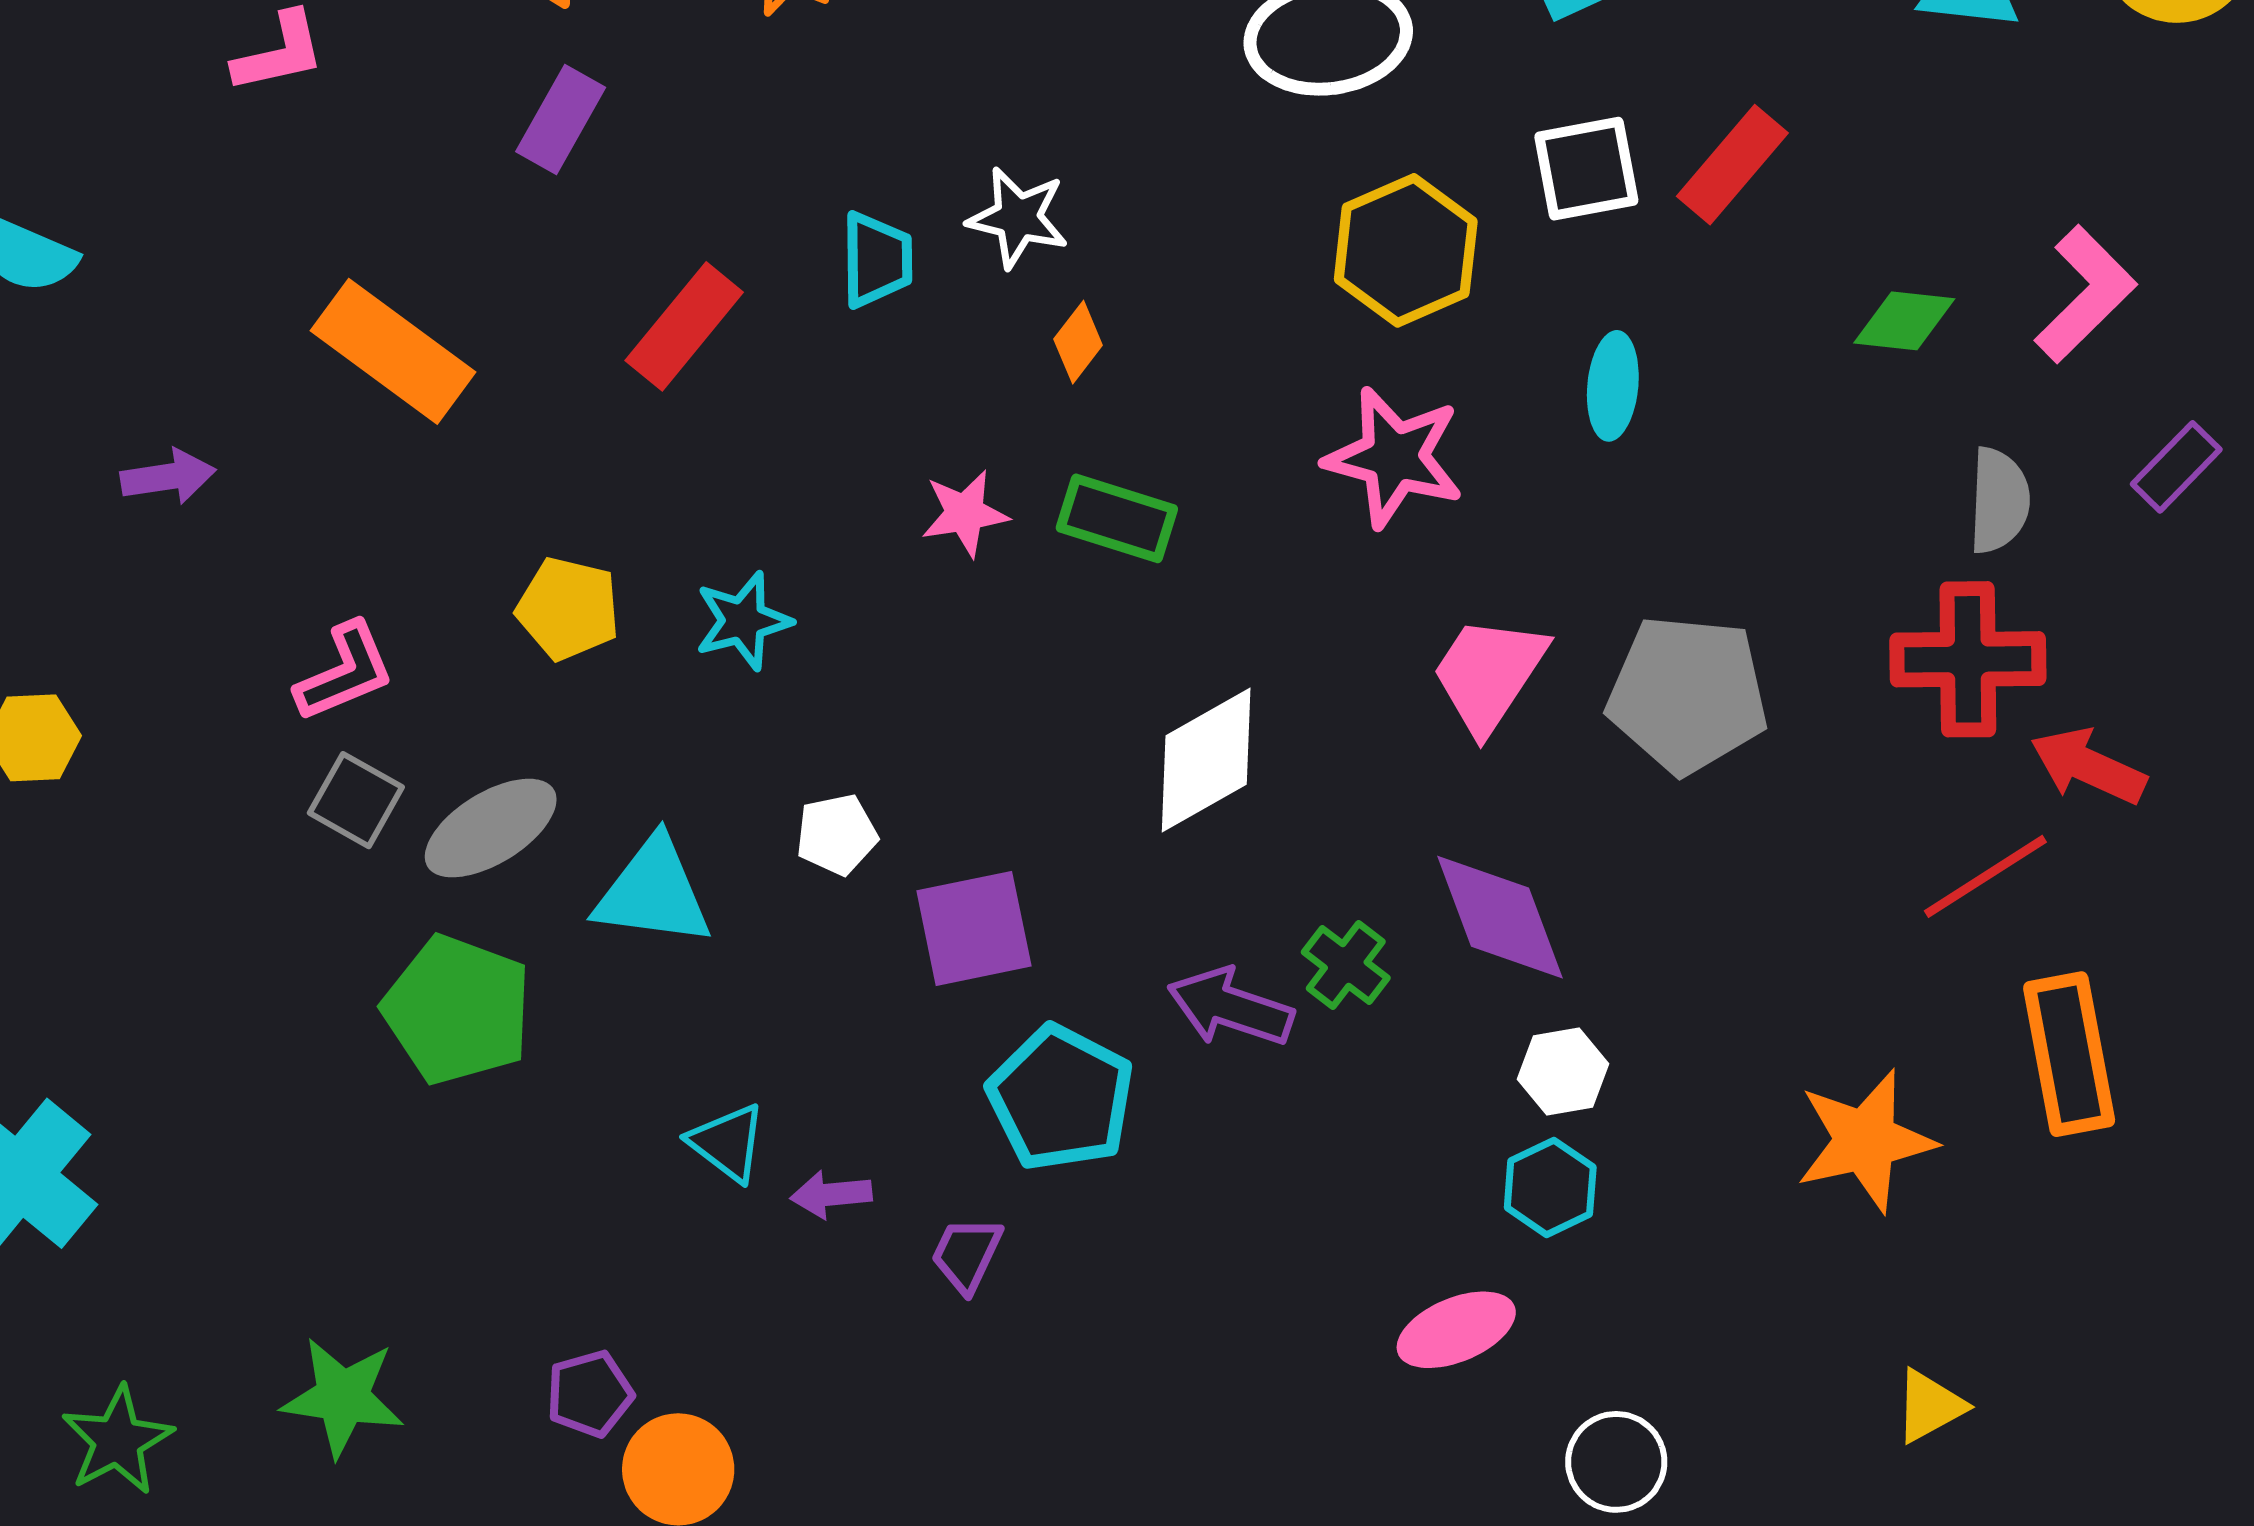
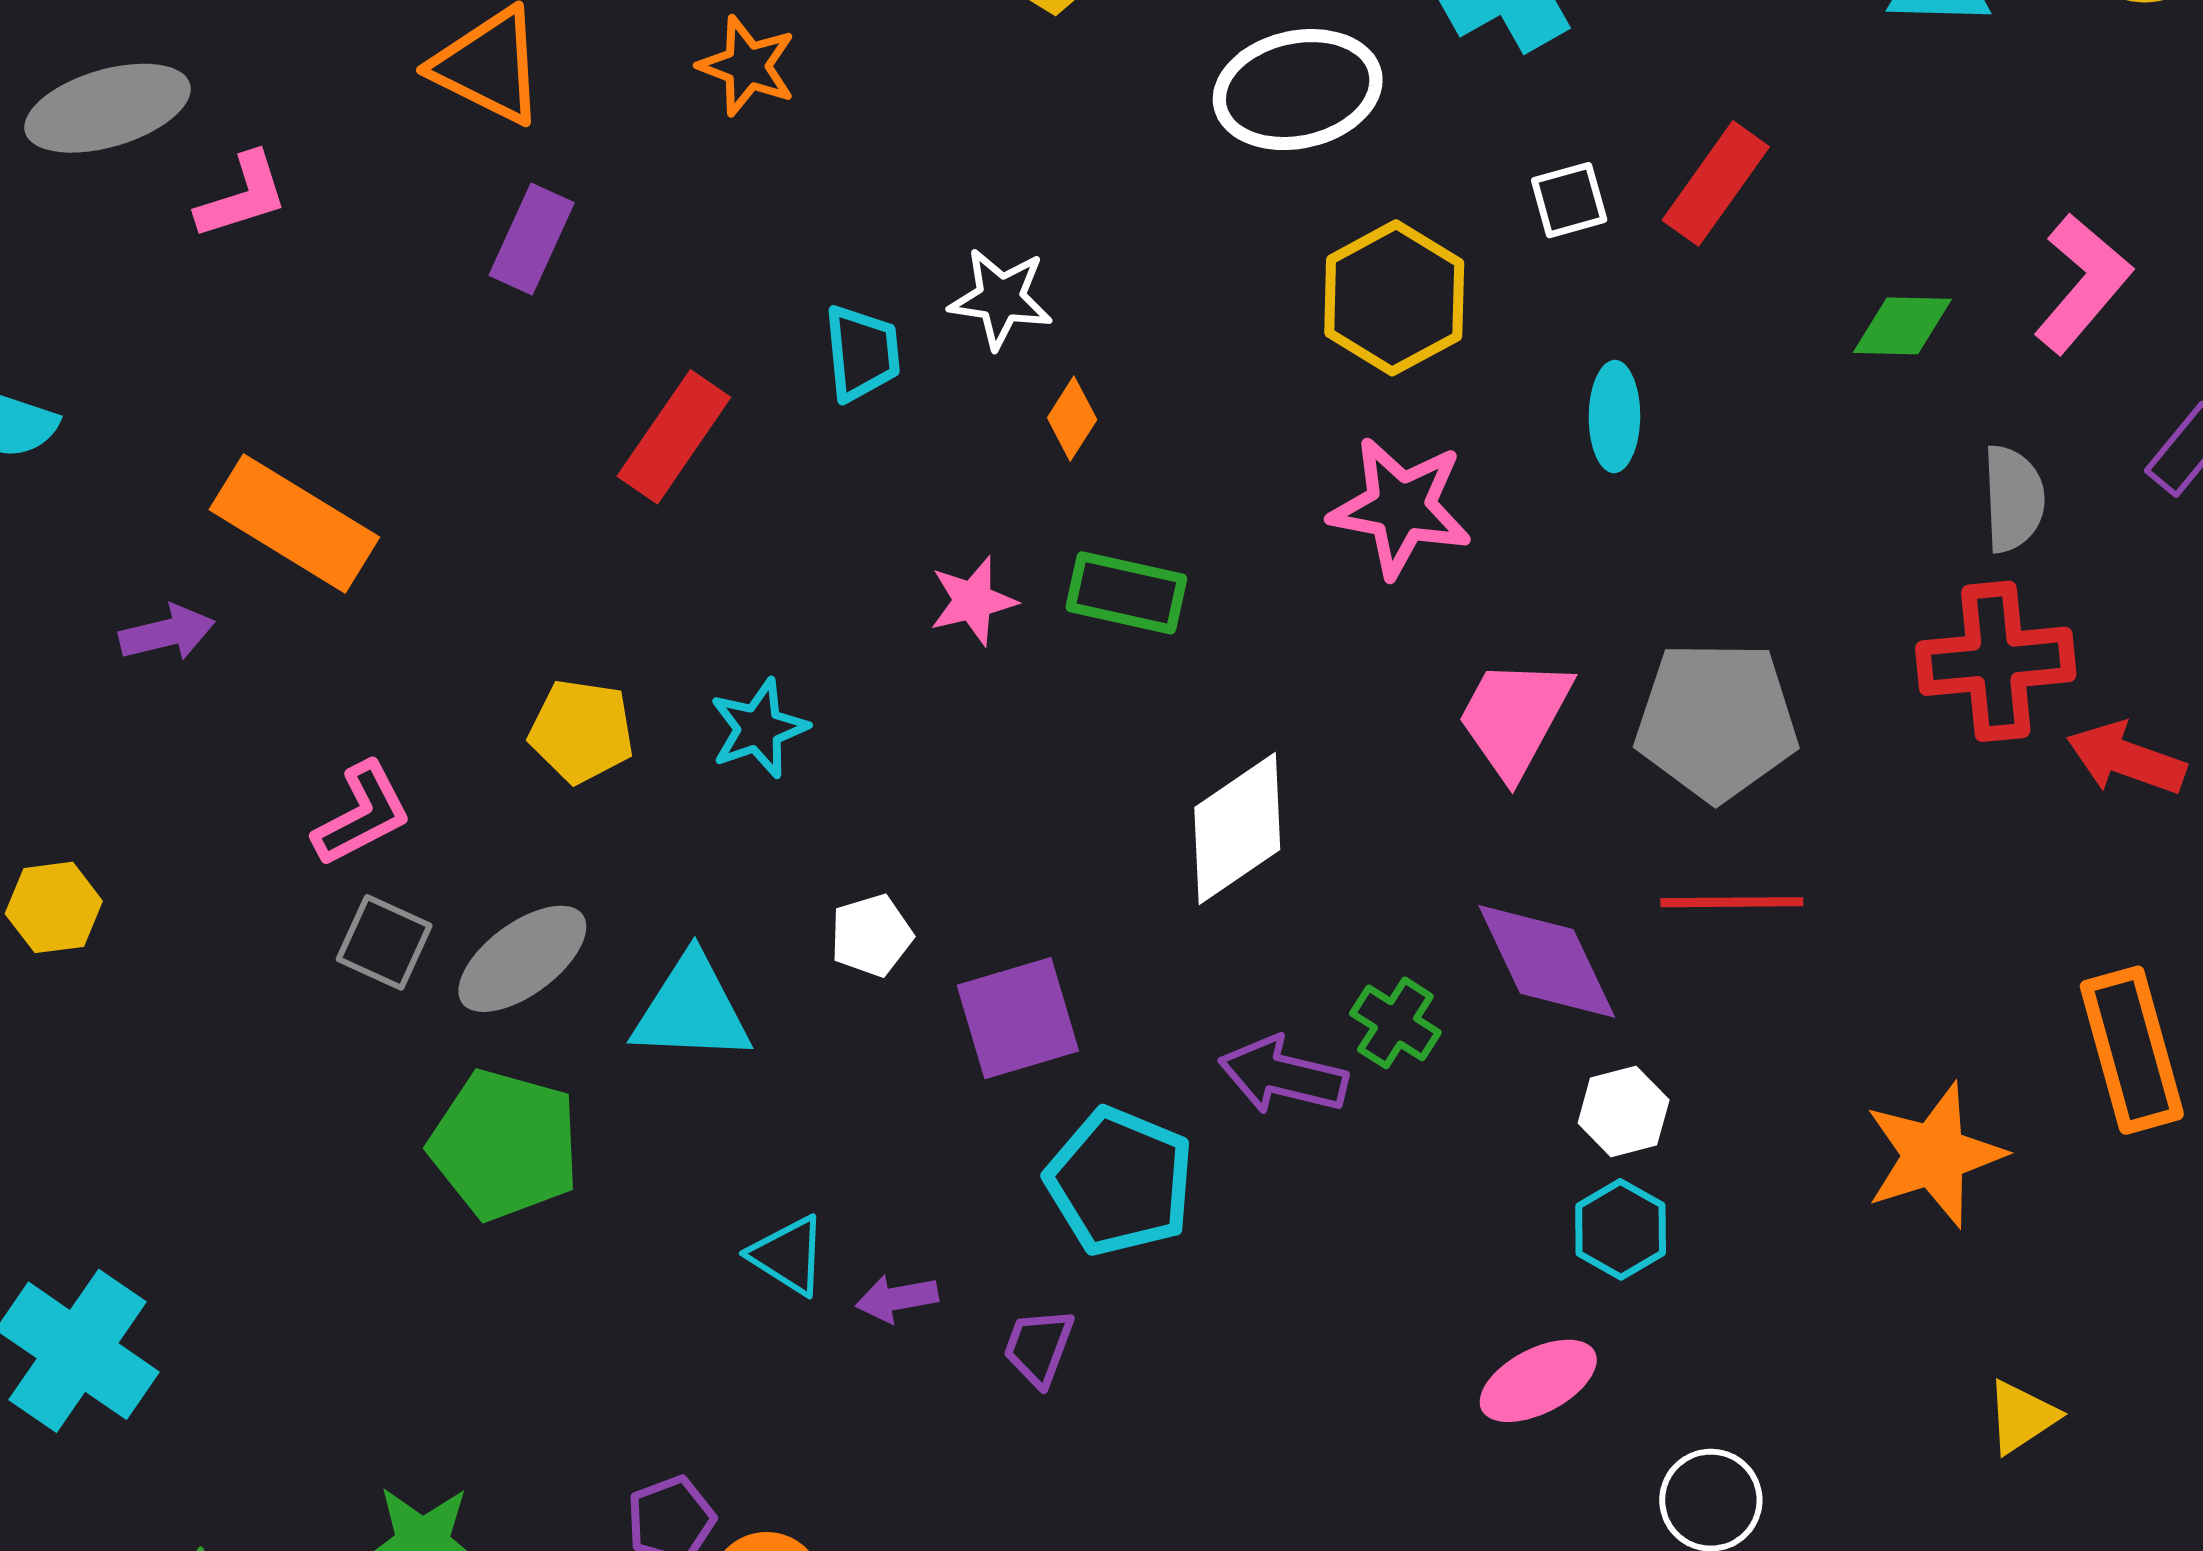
white square: (1586, 169) -> (1569, 200), size x0.7
orange rectangle: (393, 351) -> (294, 523), moved
red line: (1985, 876) -> (1732, 902), moved, turned 37

